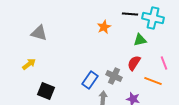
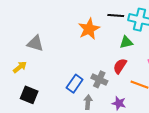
orange star: (104, 27) -> (89, 29), size x1.5
gray triangle: (39, 33) -> (35, 43), moved
yellow arrow: (29, 64) -> (20, 67), moved

